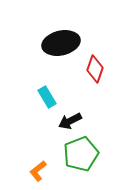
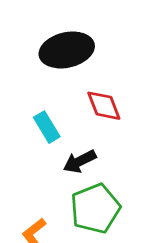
red diamond: (95, 69) -> (104, 106), moved, turned -40

